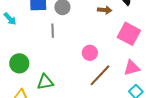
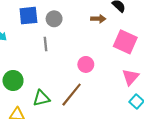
pink triangle: (132, 68) -> (130, 77), turned -30
brown line: (100, 75) -> (72, 95), moved

